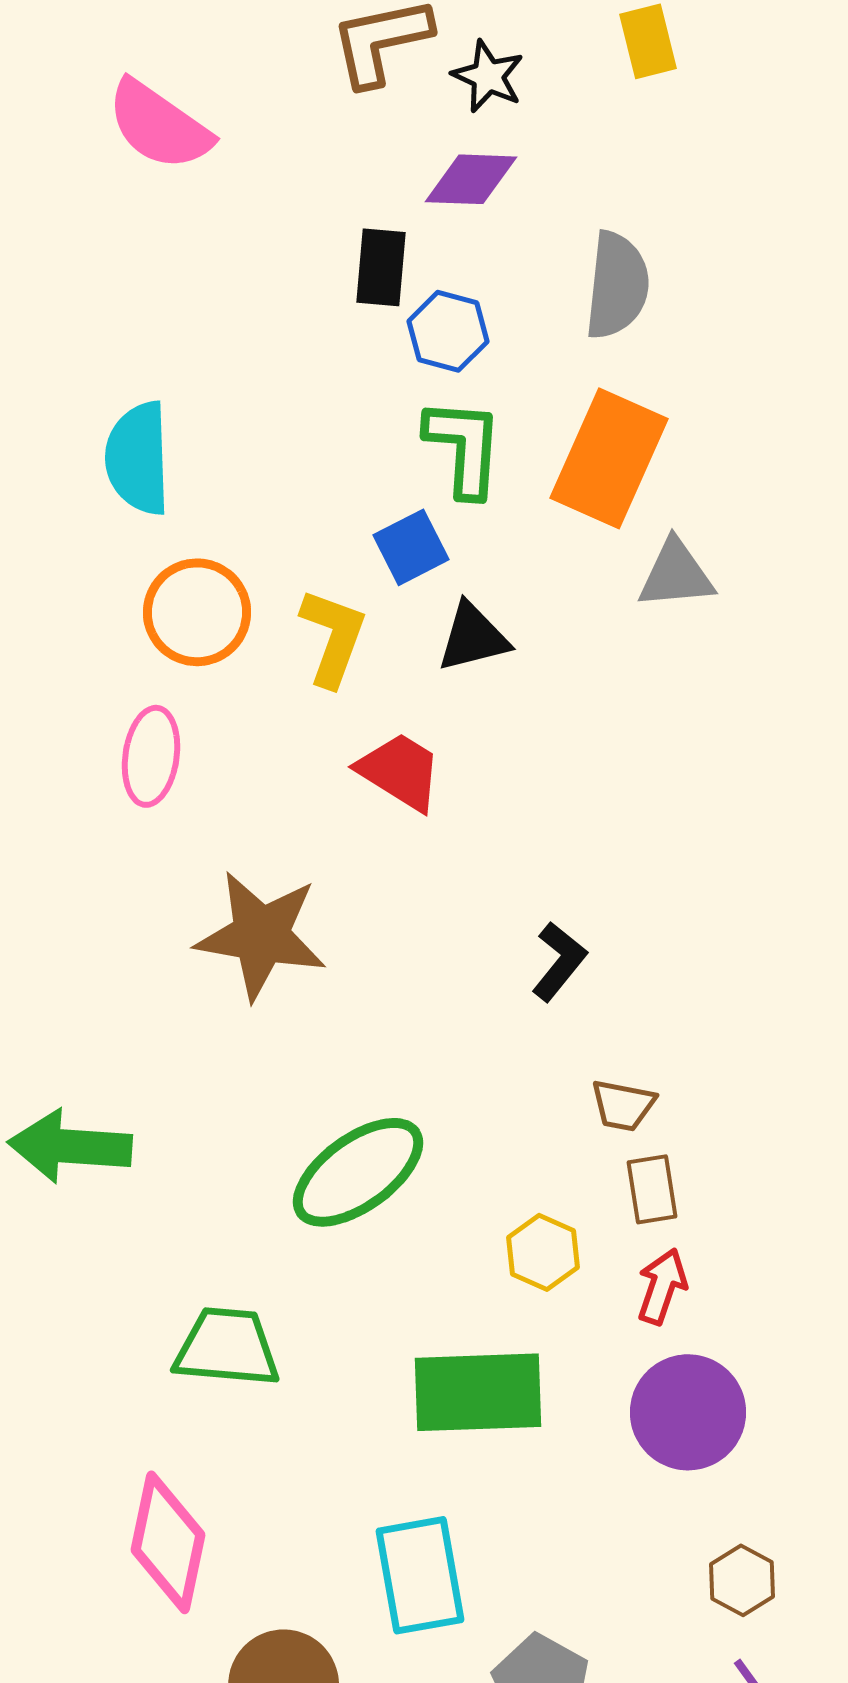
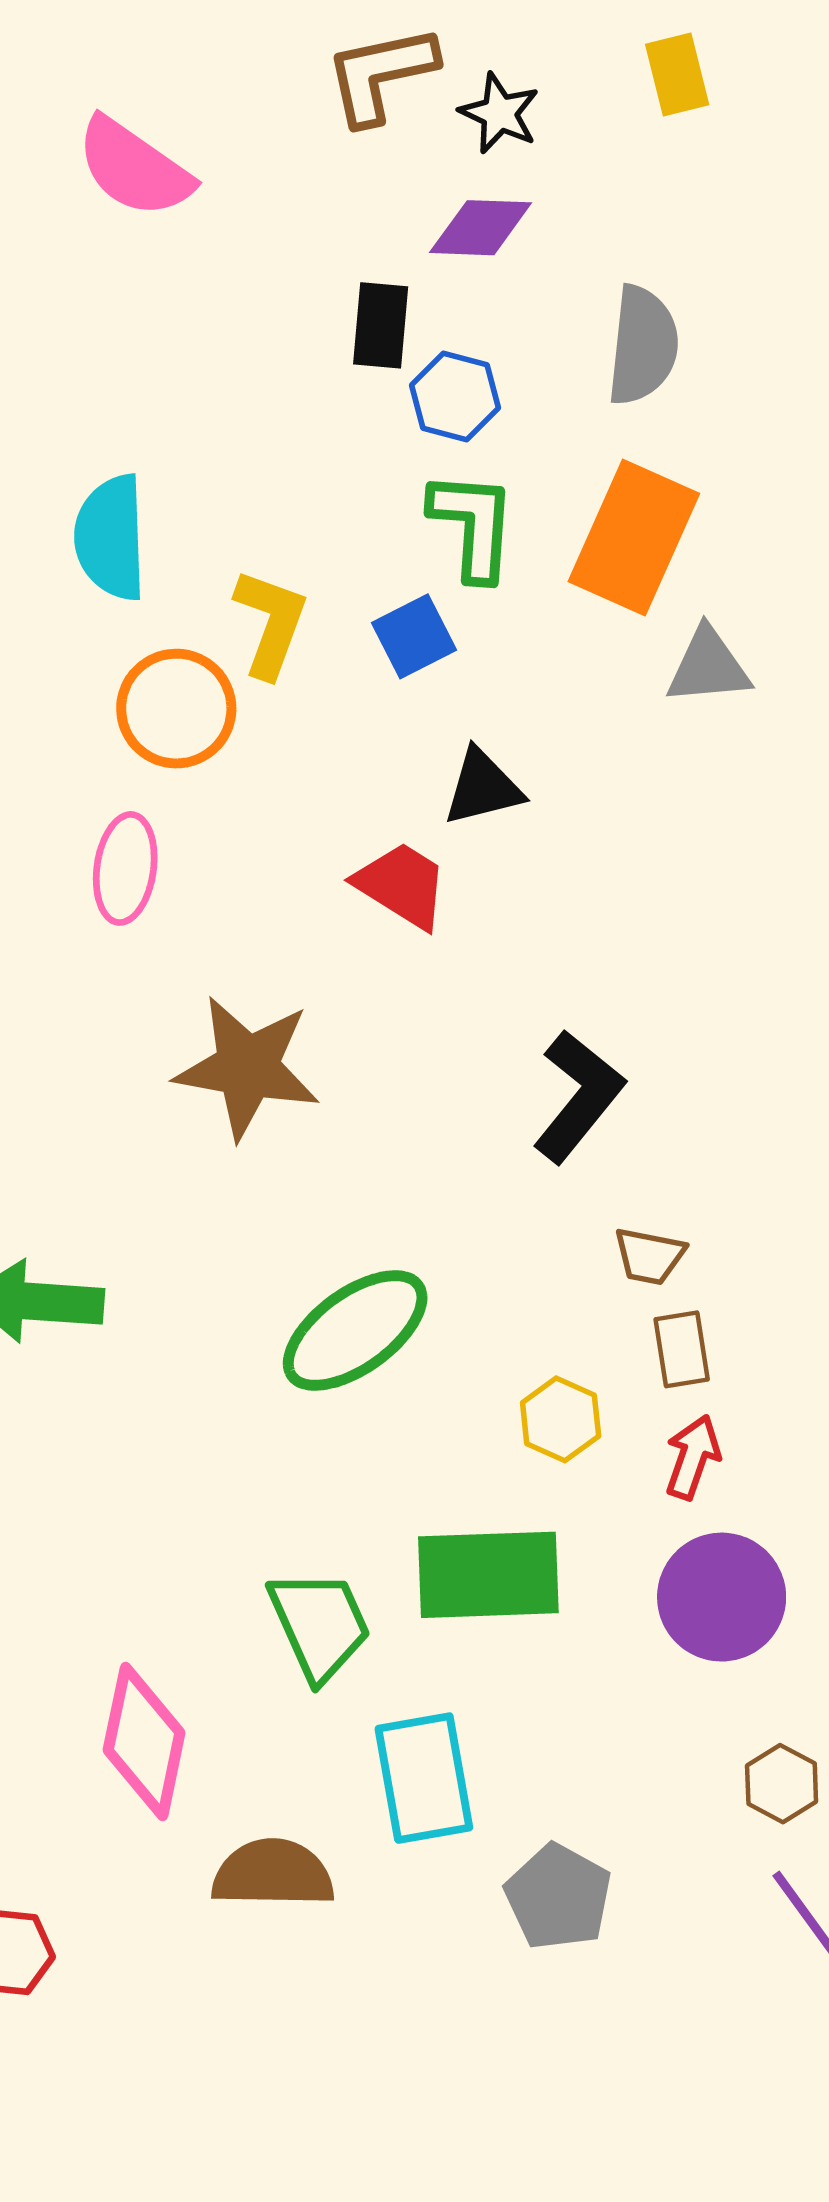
yellow L-shape: (333, 637) -> (271, 623), moved
black triangle: (473, 637) -> (483, 787), moved
black L-shape: (559, 961) -> (578, 1096), size x1.5
green trapezoid: (227, 1347) -> (320, 1625), moved, turned 61

